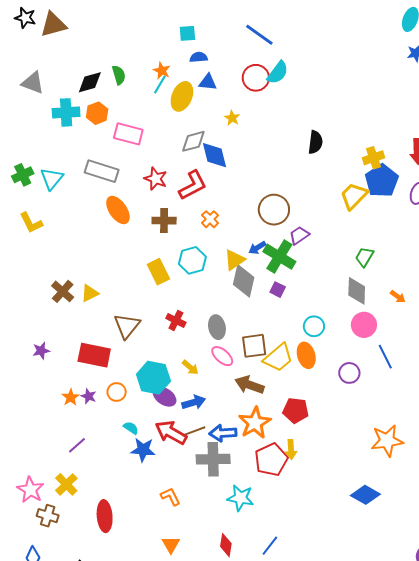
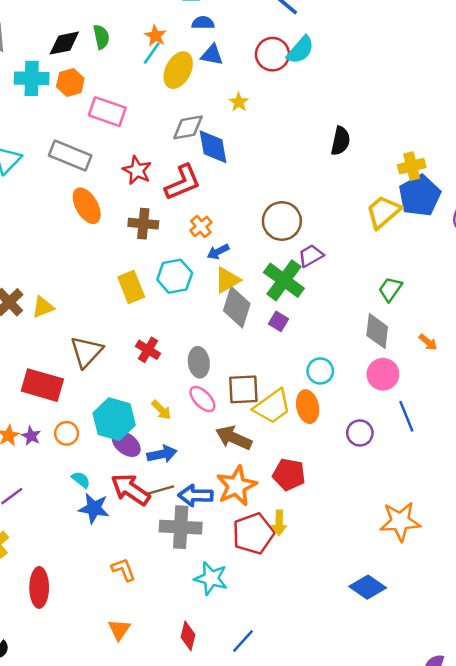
blue arrow: (257, 248) -> (218, 252), moved

